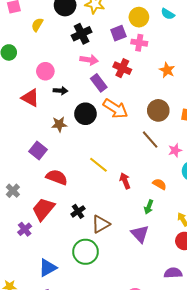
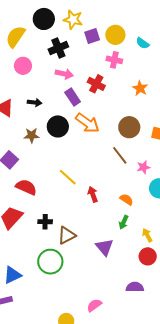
cyan semicircle: (168, 14) -> (143, 43), moved
yellow semicircle: (37, 25) -> (15, 37), size x1.6
purple square: (118, 33) -> (92, 36), moved
pink circle: (45, 71) -> (23, 66), moved
green arrow: (149, 207) -> (124, 222), moved
black cross: (78, 211) -> (45, 222), turned 32

